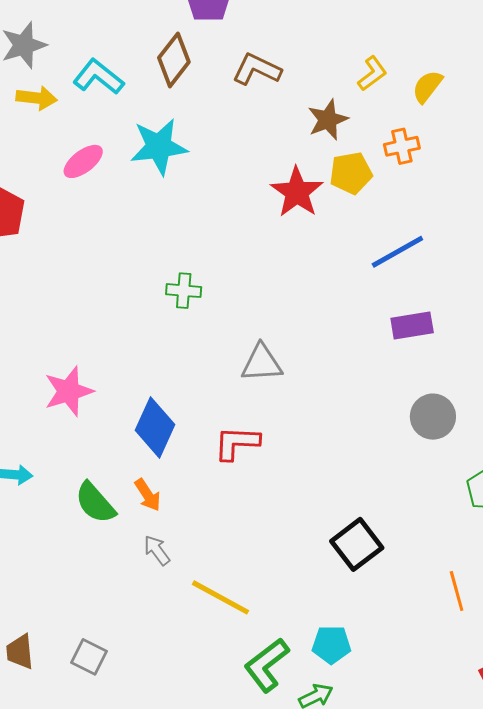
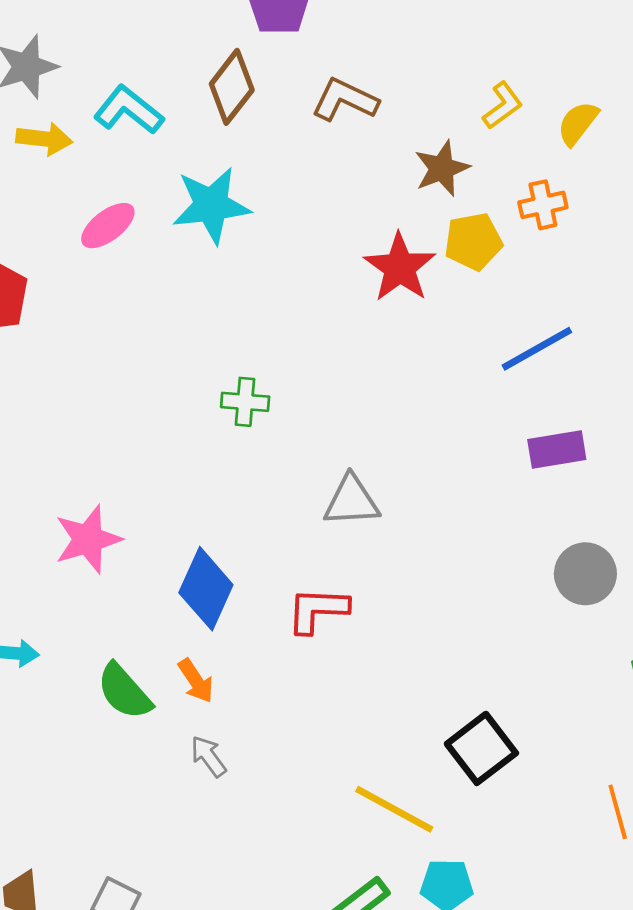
yellow line: (220, 597) -> (394, 809), moved

